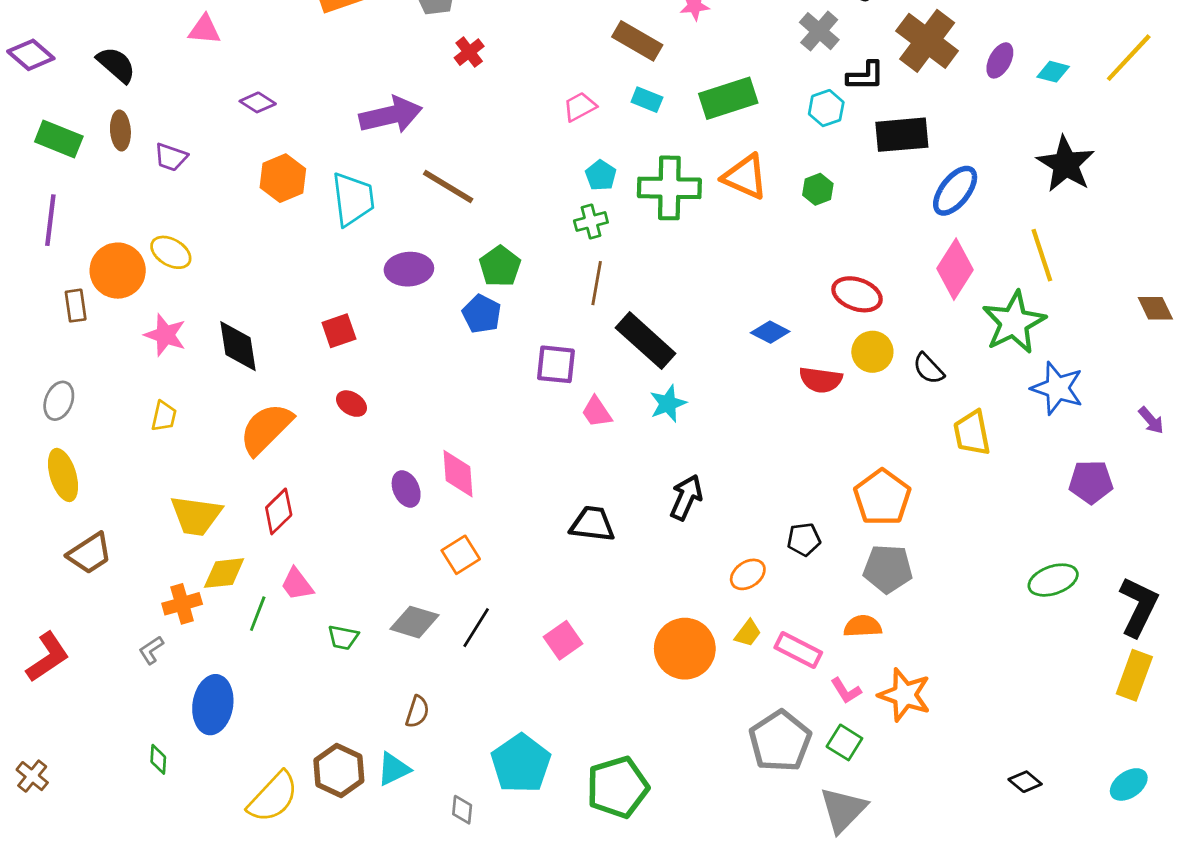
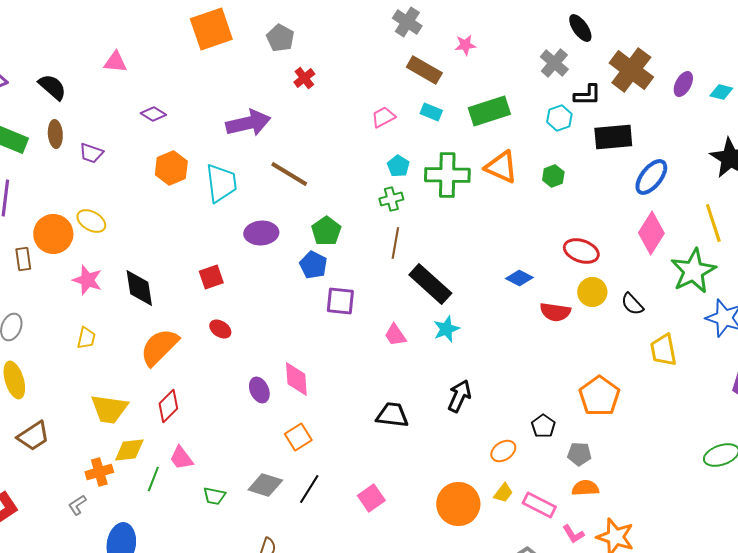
purple square: (556, 364) -> (340, 301), moved
black pentagon: (804, 539) -> (543, 426), turned -30
gray pentagon: (888, 569) -> (579, 454), moved, size x0.7

